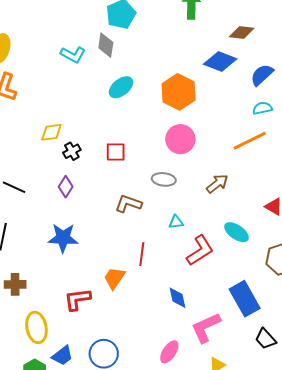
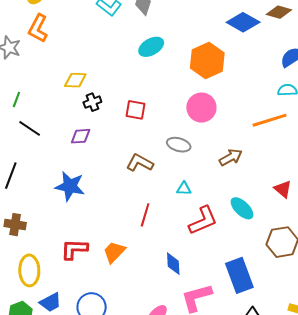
blue diamond: (220, 62) -> (243, 22), moved
purple diamond: (66, 187) -> (81, 136), turned 45
orange trapezoid: (114, 278) -> (114, 252), moved

